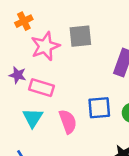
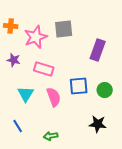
orange cross: (24, 21) -> (11, 26), moved, turned 32
pink rectangle: (41, 88) -> (44, 69), moved

